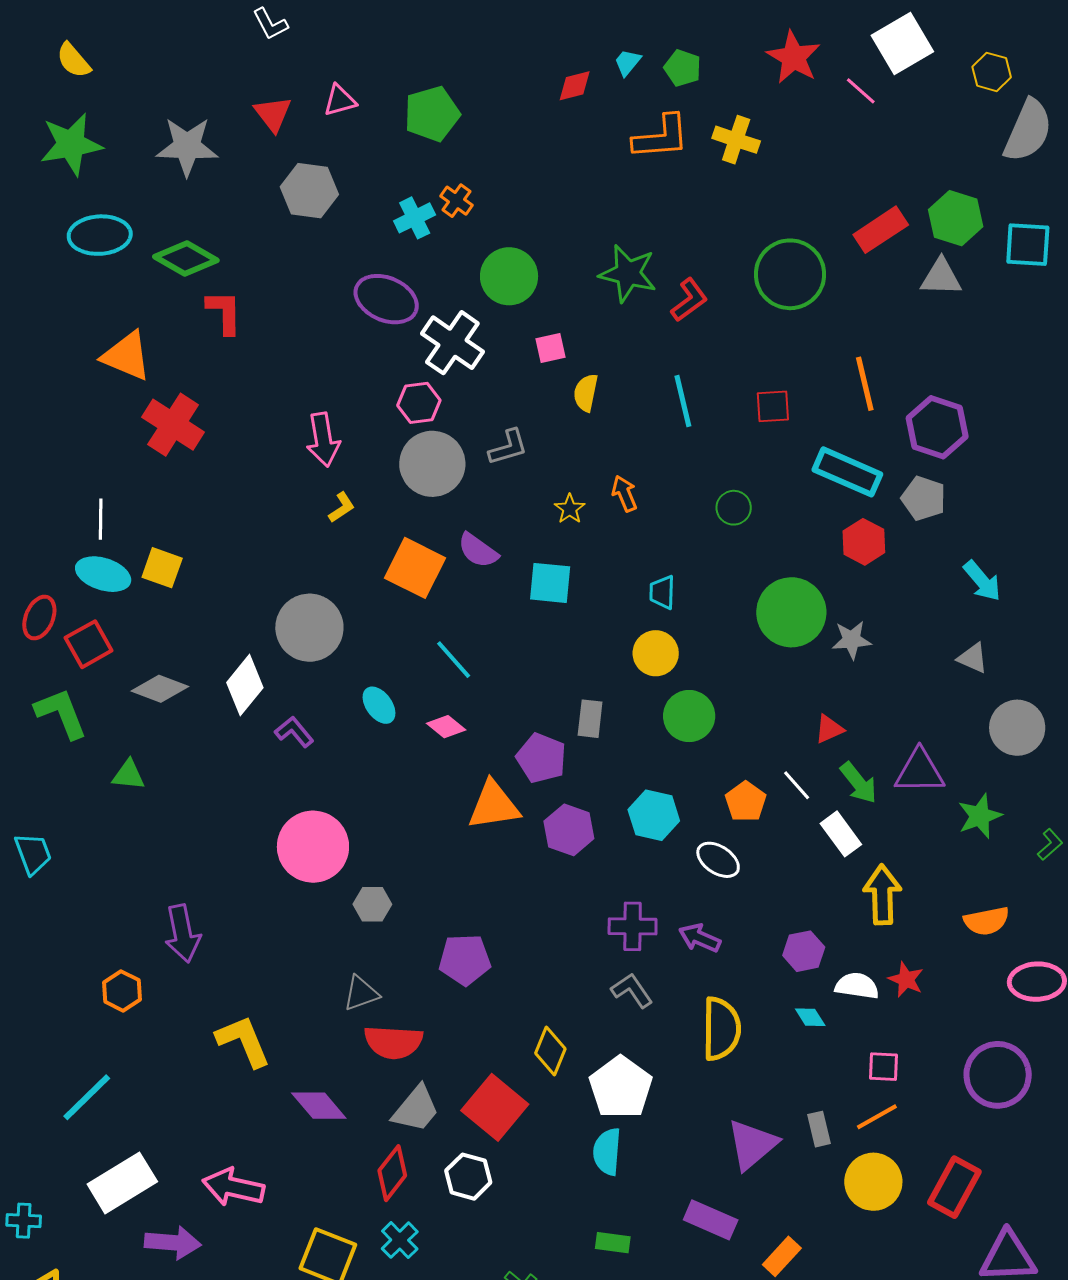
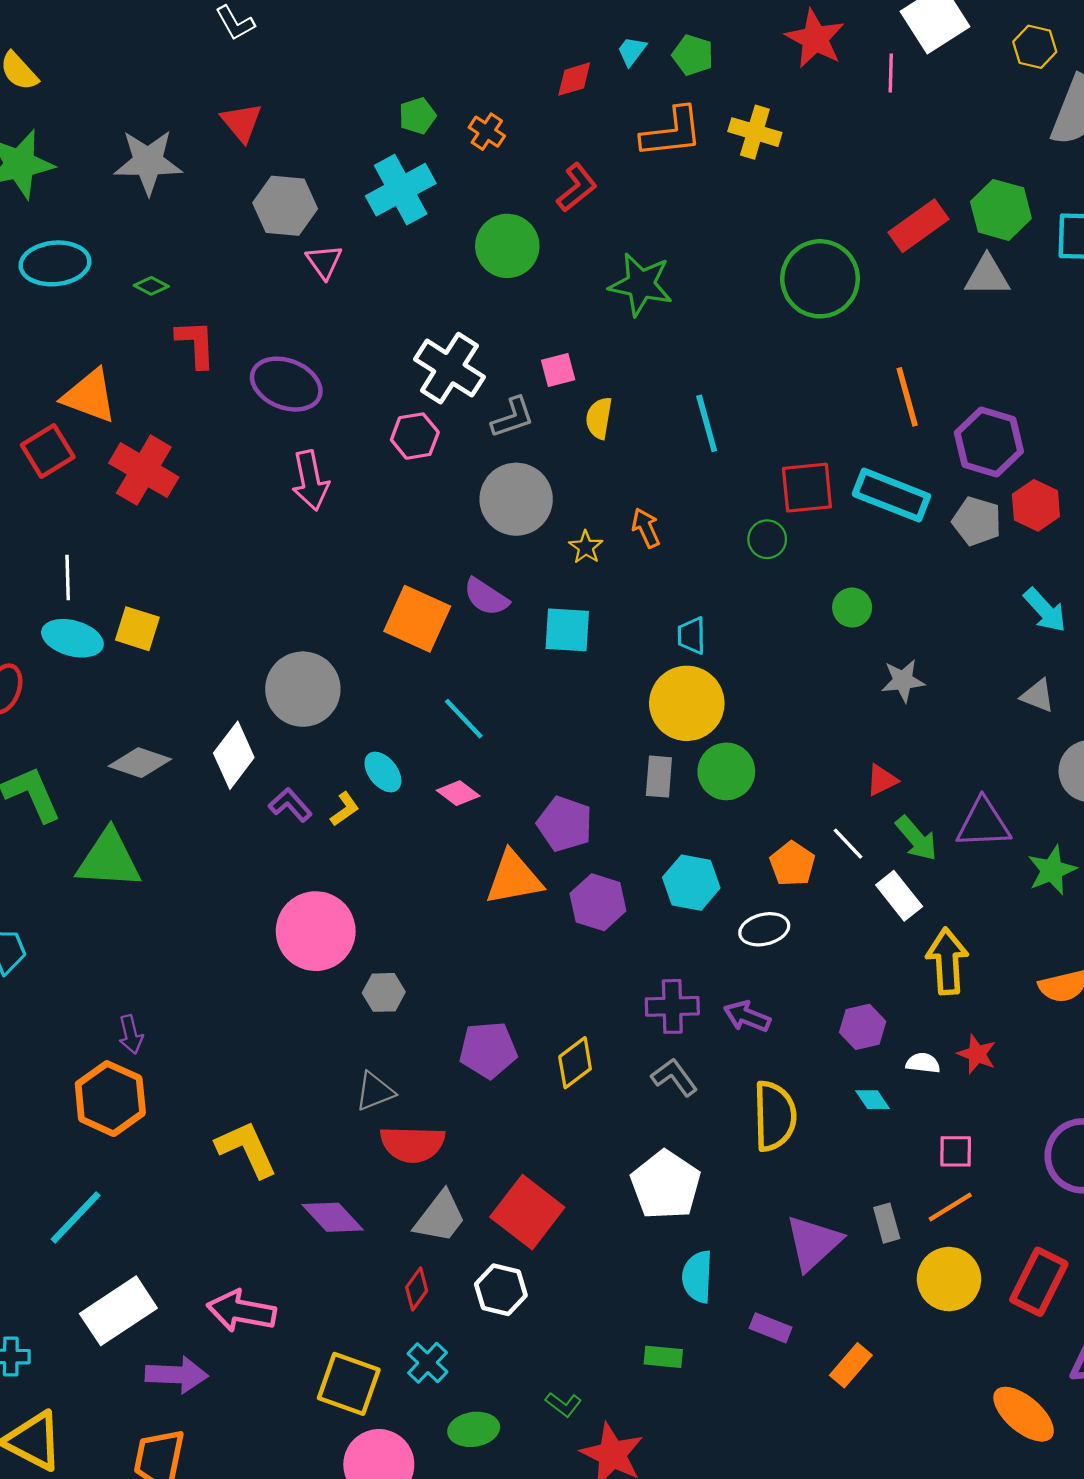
pink line: (861, 91) -> (891, 73), turned 52
pink triangle: (340, 100) -> (324, 262), moved, turned -48
green pentagon: (432, 114) -> (417, 116), size x0.6
orange cross: (456, 201) -> (487, 132), moved
cyan cross: (415, 218) -> (401, 190), moved, size x1.5
green diamond: (186, 259) -> (151, 286), size x0.5
green circle: (509, 276) -> (507, 246), moved
purple ellipse: (386, 299) -> (286, 384), moved
red L-shape: (689, 300) -> (577, 188), moved
red square: (773, 406) -> (807, 488), moved, size x1.4
gray L-shape: (508, 447) -> (513, 417), moved
gray circle: (432, 464) -> (516, 499), moved
yellow L-shape: (342, 507) -> (345, 809), moved
red hexagon: (864, 542) -> (1036, 505), moved
green circle: (791, 612) -> (852, 608), moved, size x0.5
red square: (89, 644) -> (48, 451), moved
yellow circle: (656, 653) -> (687, 703), size x1.5
gray rectangle: (590, 719) -> (659, 777), moved
green triangle: (128, 775) -> (109, 859), size x1.8
white ellipse: (718, 860) -> (764, 929), turned -45
purple arrow: (183, 934) -> (131, 1034), moved, size x0.6
white semicircle: (857, 986) -> (923, 1063), size x0.7
orange hexagon: (122, 991) -> (110, 1099), size x1.6
yellow diamond: (550, 1051) -> (575, 1063), moved, turned 33
cyan semicircle: (607, 1152) -> (697, 1277), moved
red diamond: (392, 1173) -> (417, 1289), size x0.7
purple rectangle: (711, 1220) -> (771, 1328), size x0.7

